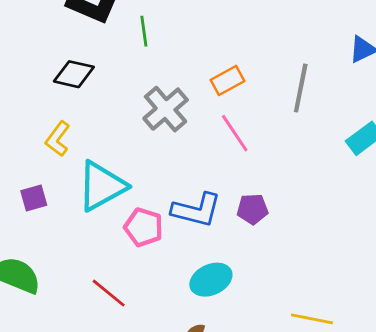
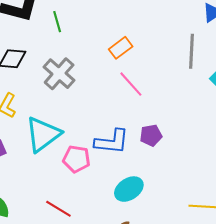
gray line: (301, 88) -> (192, 51), moved
gray cross: (166, 109) -> (59, 74), moved

